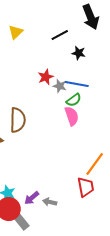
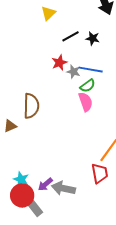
yellow triangle: (16, 32) -> (48, 13), moved
black line: (60, 35) -> (70, 36), moved
gray arrow: (50, 202) -> (63, 188), size x1.6

